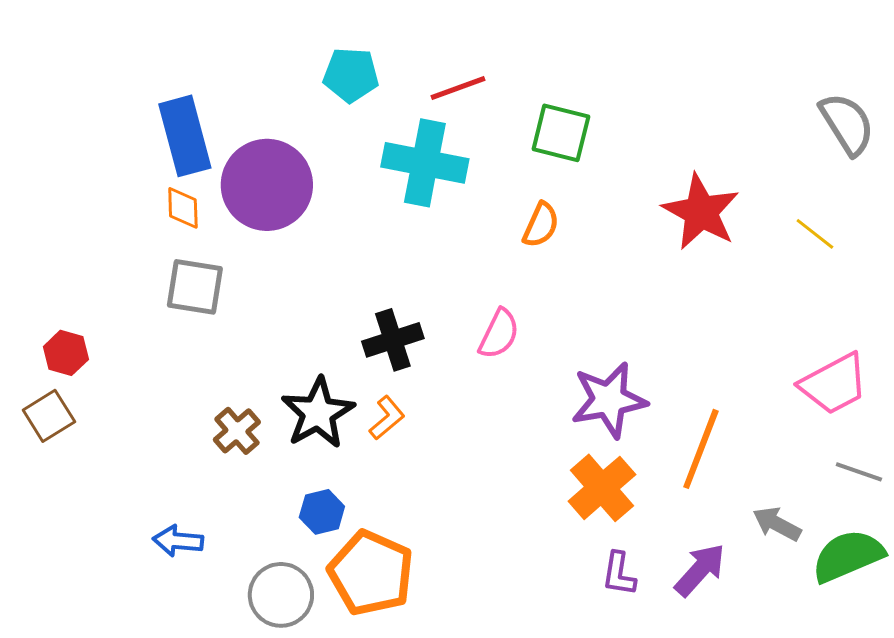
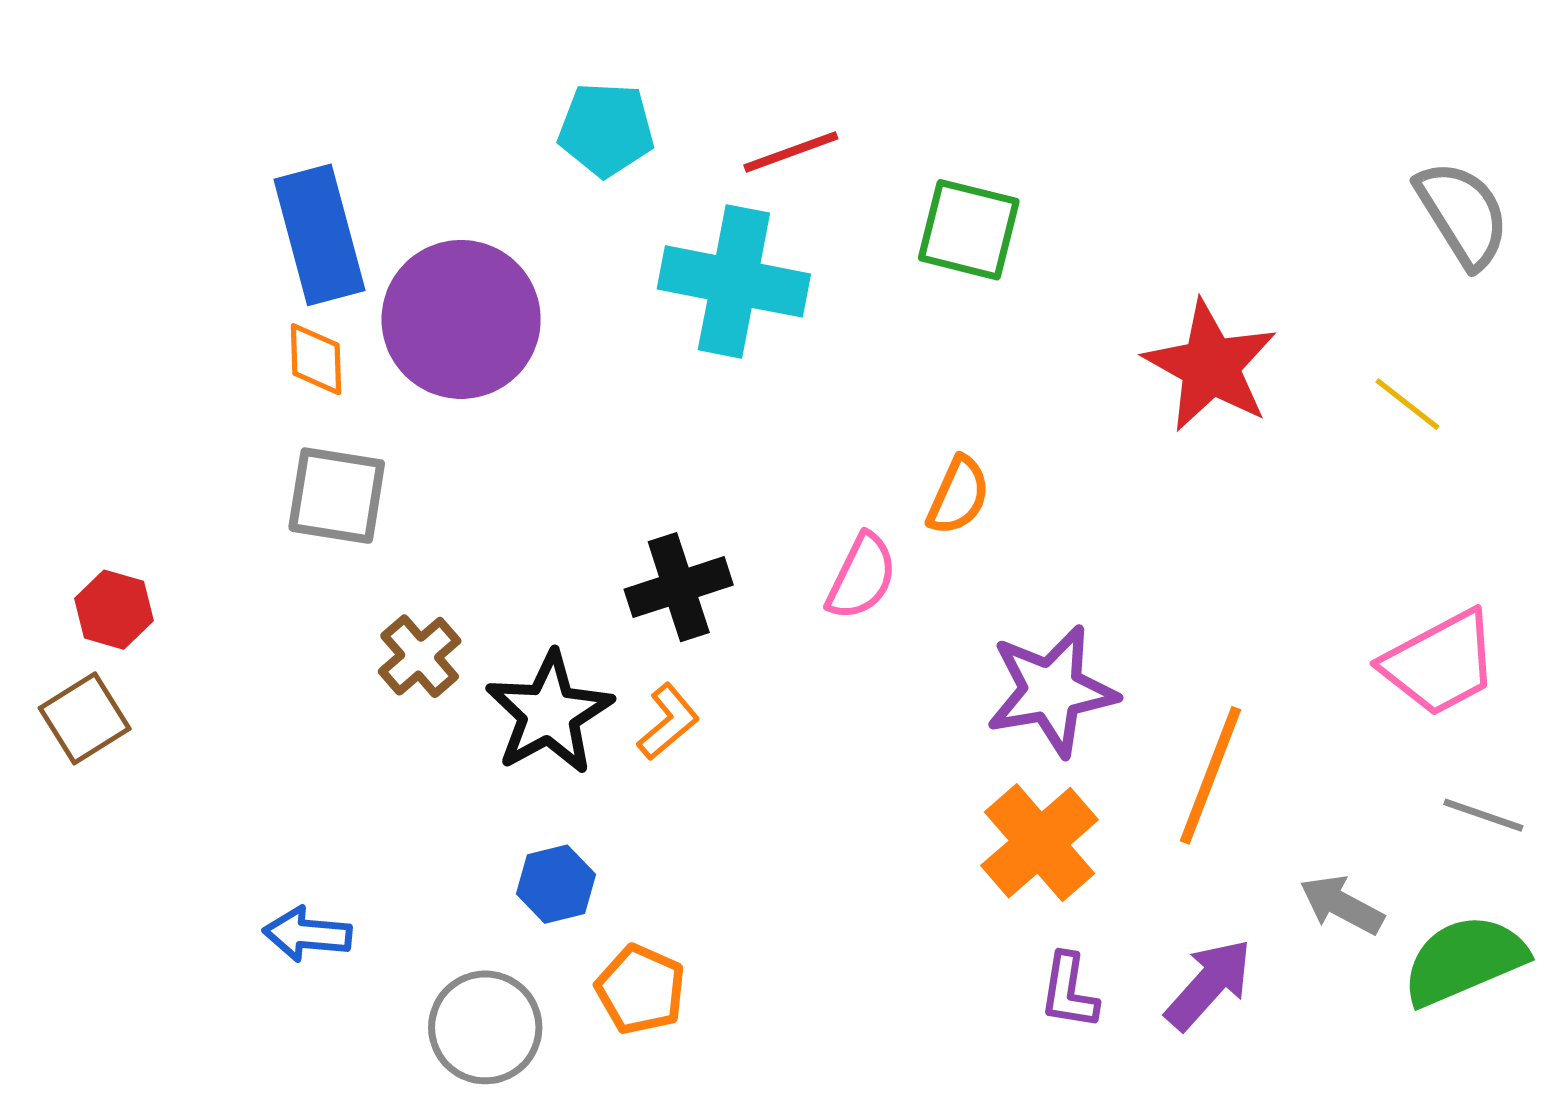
orange semicircle: (541, 225) -> (958, 496), moved
brown cross: (237, 431) -> (420, 656), moved
orange pentagon: (371, 573) -> (641, 989), size x0.6

